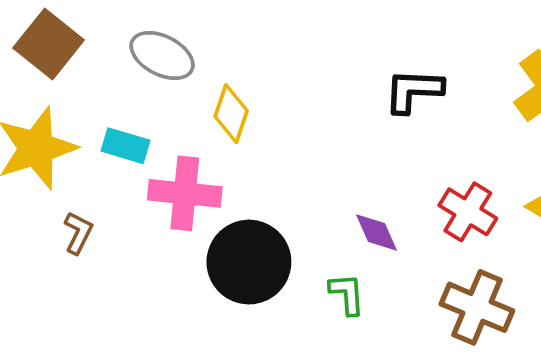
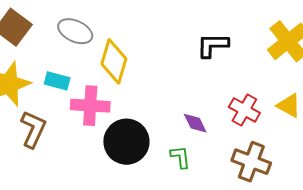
yellow diamond: (231, 114) -> (114, 61), size x1.4
brown L-shape: (78, 233) -> (33, 129), size x1.6

